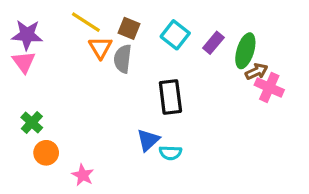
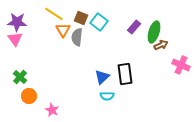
cyan square: (175, 35) -> (99, 22), moved
pink cross: (269, 87) -> (181, 65), moved
black rectangle: (170, 97) -> (125, 74), moved
blue triangle: (148, 140) -> (102, 77), moved

